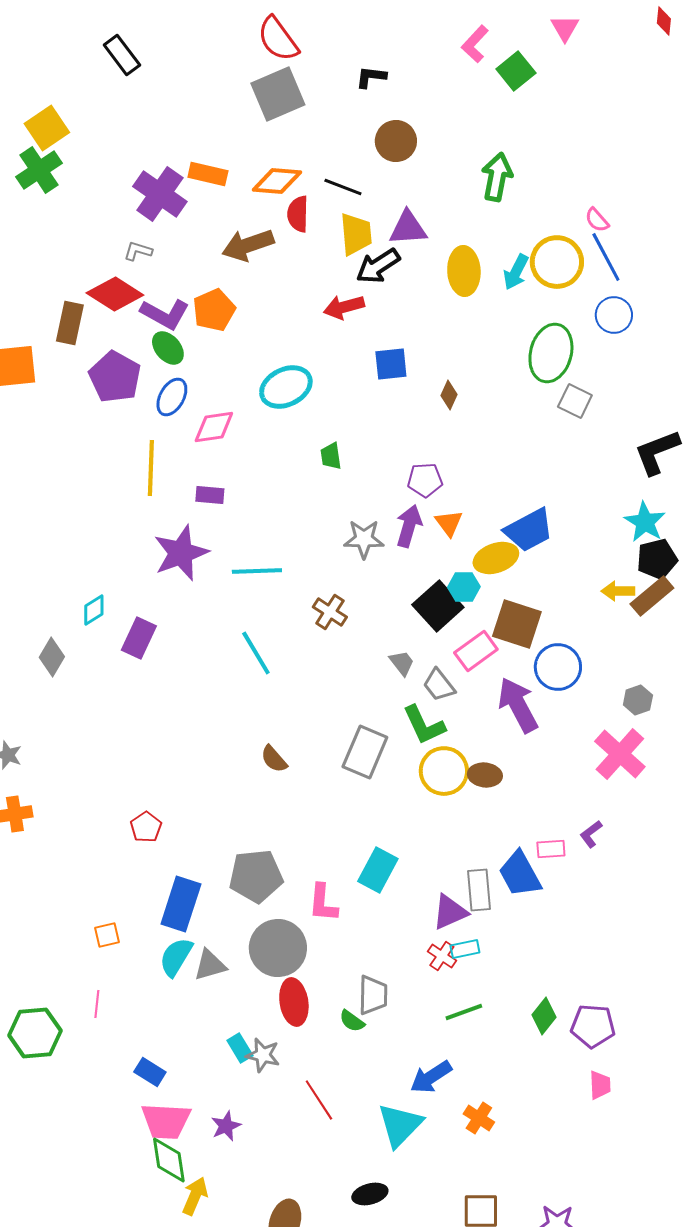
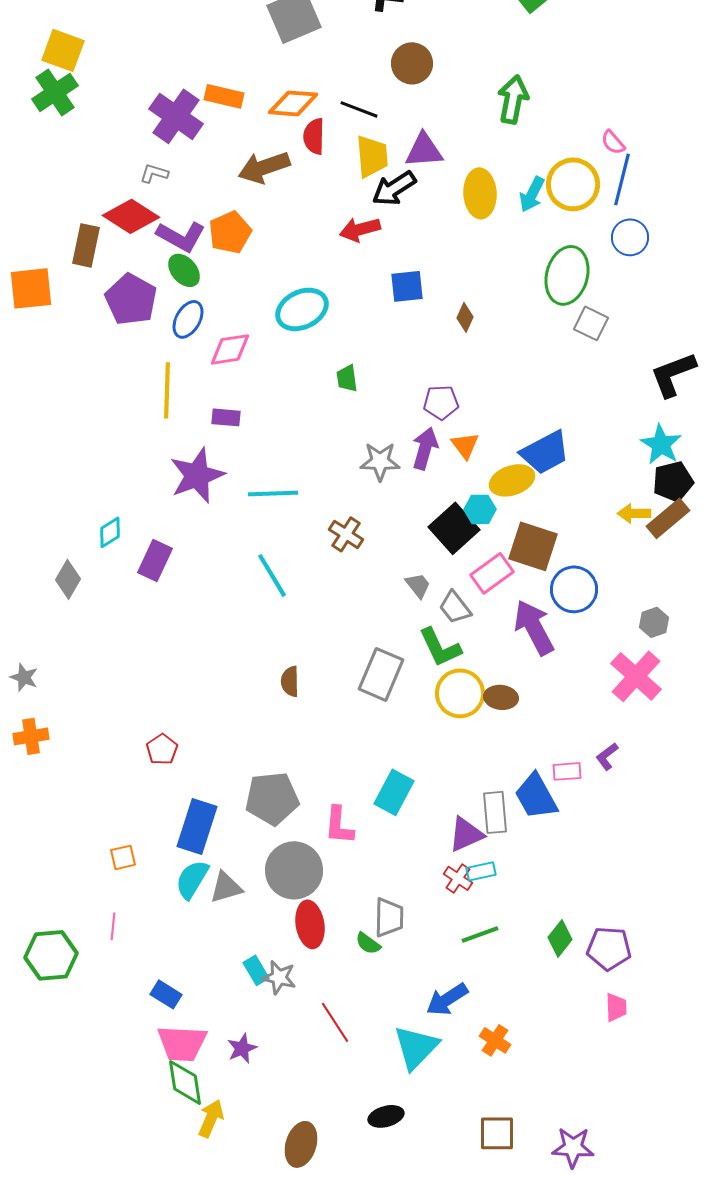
yellow square: (47, 128) -> (63, 50), turned -36
blue line: (606, 257) -> (622, 179), turned 42
brown semicircle: (274, 759) -> (290, 681), turned 40

